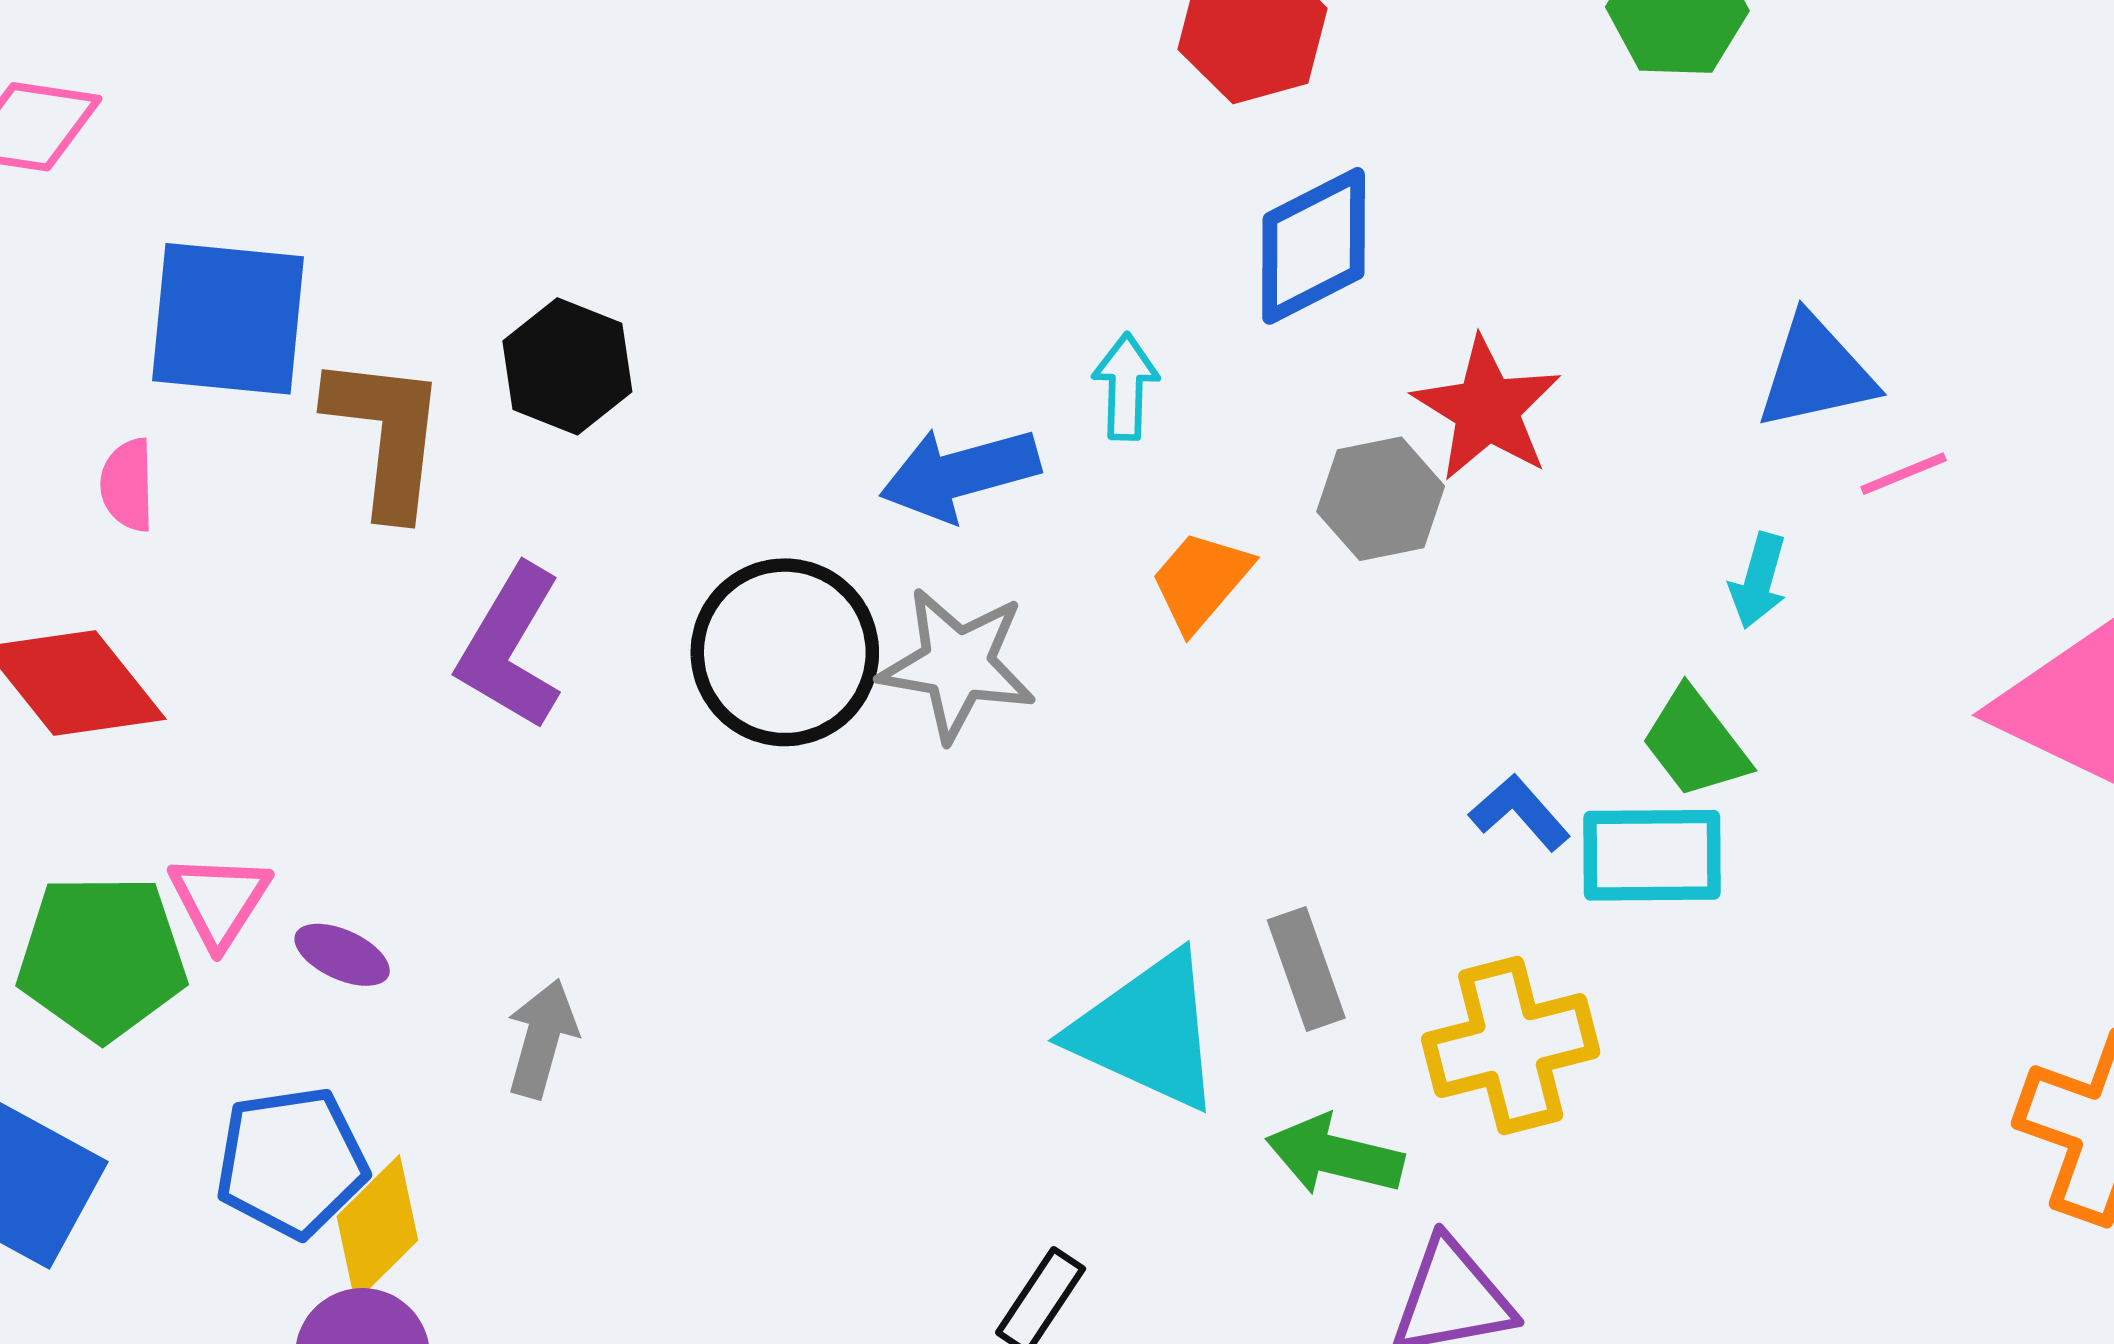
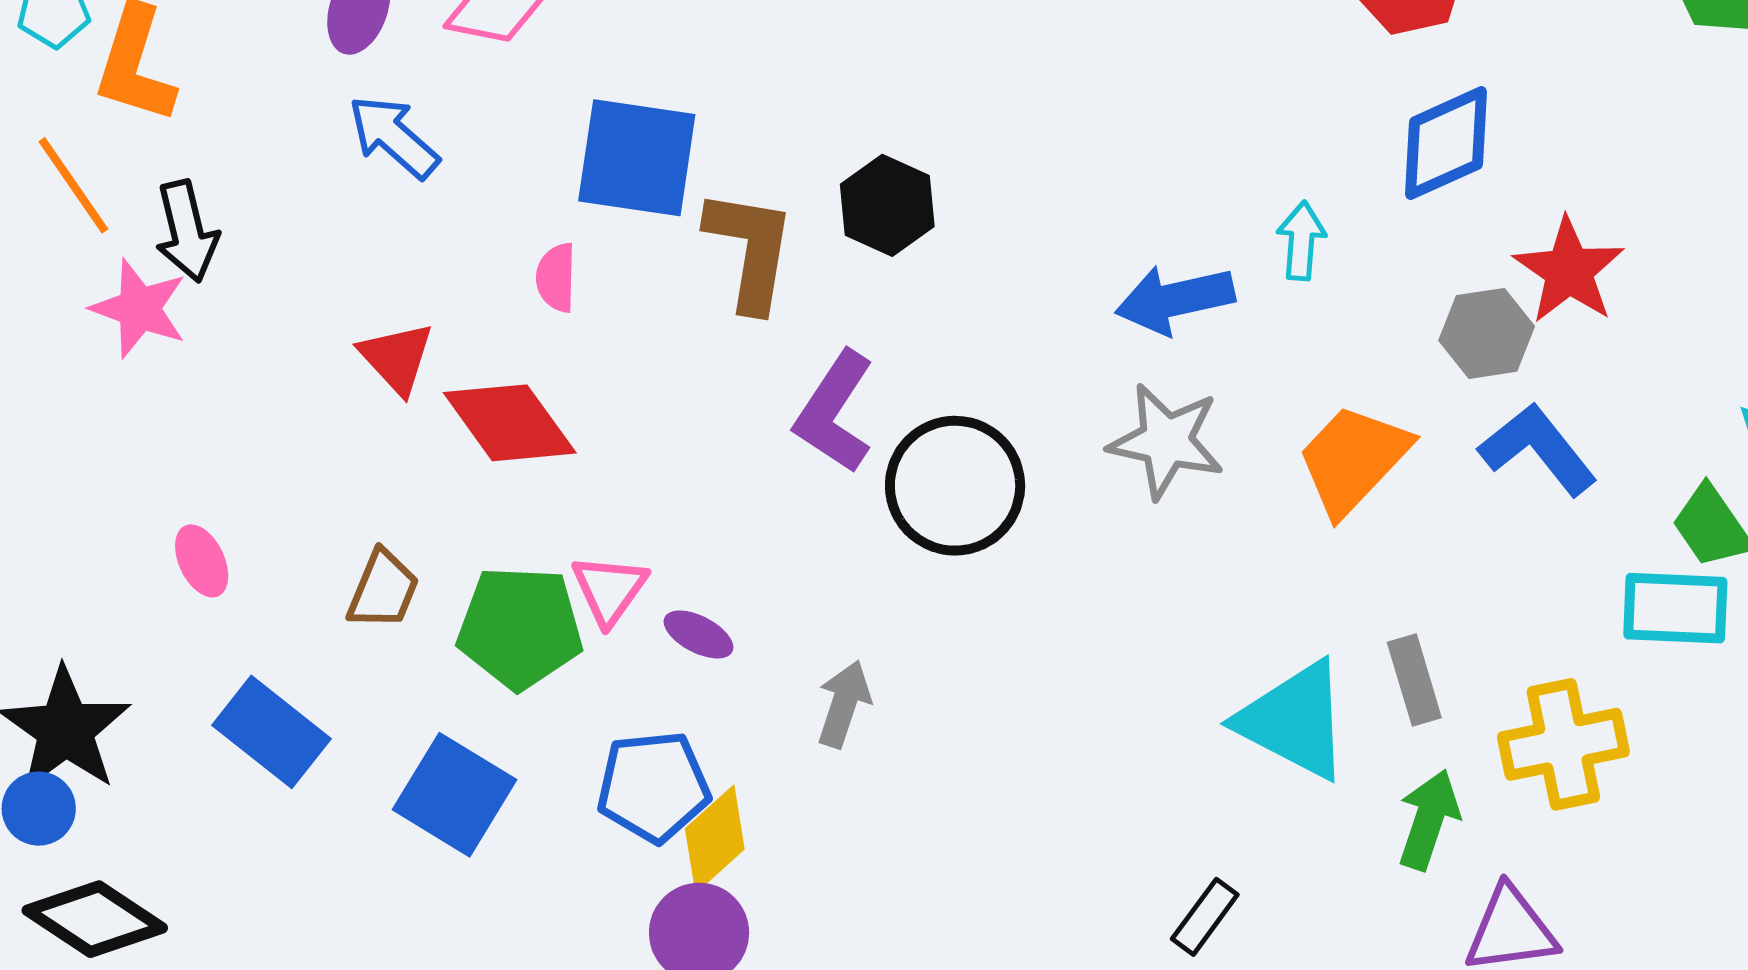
orange trapezoid: (1201, 581) -> (1353, 460), moved, size x1.5
black circle: (785, 652) -> (955, 486), moved
blue L-shape: (1520, 812) -> (1538, 449), moved, size x1.6
green arrow: (1335, 1155) -> (1429, 820), turned 92

